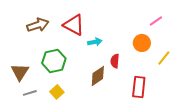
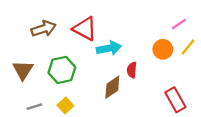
cyan arrow: (95, 42) -> (109, 48), size x1.5
yellow line: (164, 58) -> (188, 47), moved
brown triangle: (20, 72) -> (23, 70), moved
red rectangle: (139, 87) -> (175, 100), moved, turned -35

